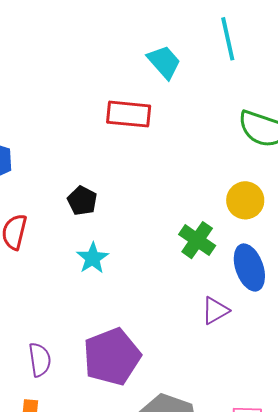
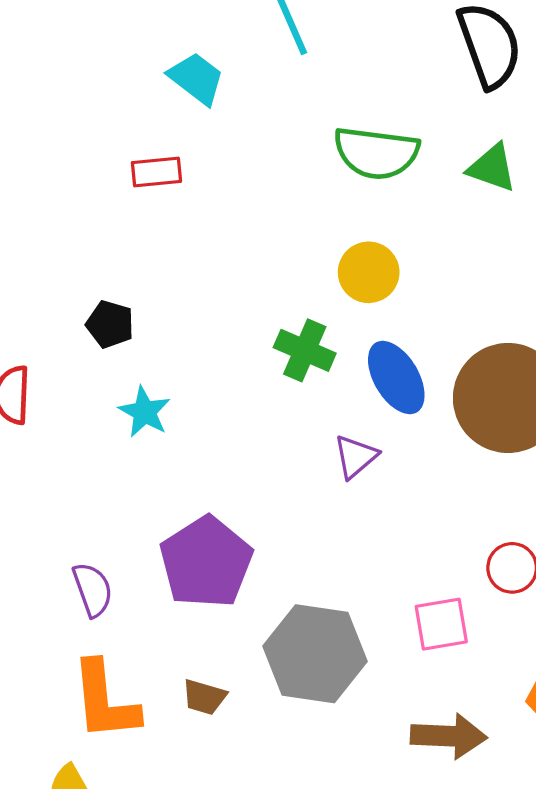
red rectangle: (129, 114) -> (156, 172), size x0.7

